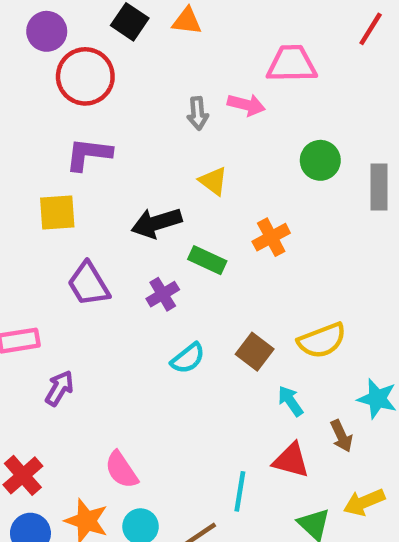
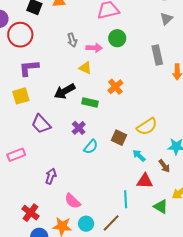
pink arrow: (246, 105) -> (94, 48), moved
green circle: (320, 160) -> (117, 38), moved
purple cross: (163, 294) -> (79, 128), moved
purple arrow: (59, 388) -> (51, 176), moved

